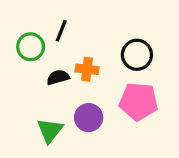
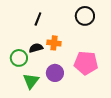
green circle: (31, 47) -> (19, 58), moved
black circle: (137, 55) -> (85, 16), moved

